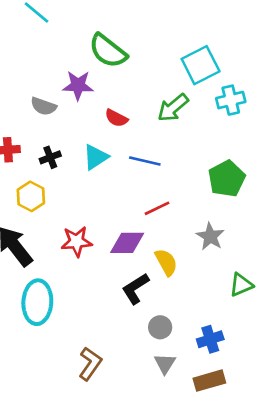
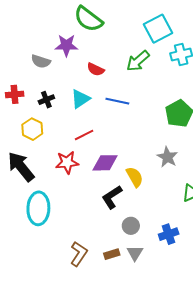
red line: (157, 208) -> (84, 135), moved
brown rectangle: (209, 381) -> (112, 254), moved, size x0.7

